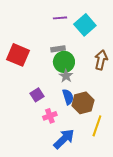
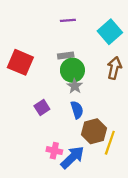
cyan square: (85, 25) -> (110, 32), moved
brown hexagon: (83, 103) -> (94, 131), moved
pink cross: (50, 116) -> (54, 151), moved, turned 32

